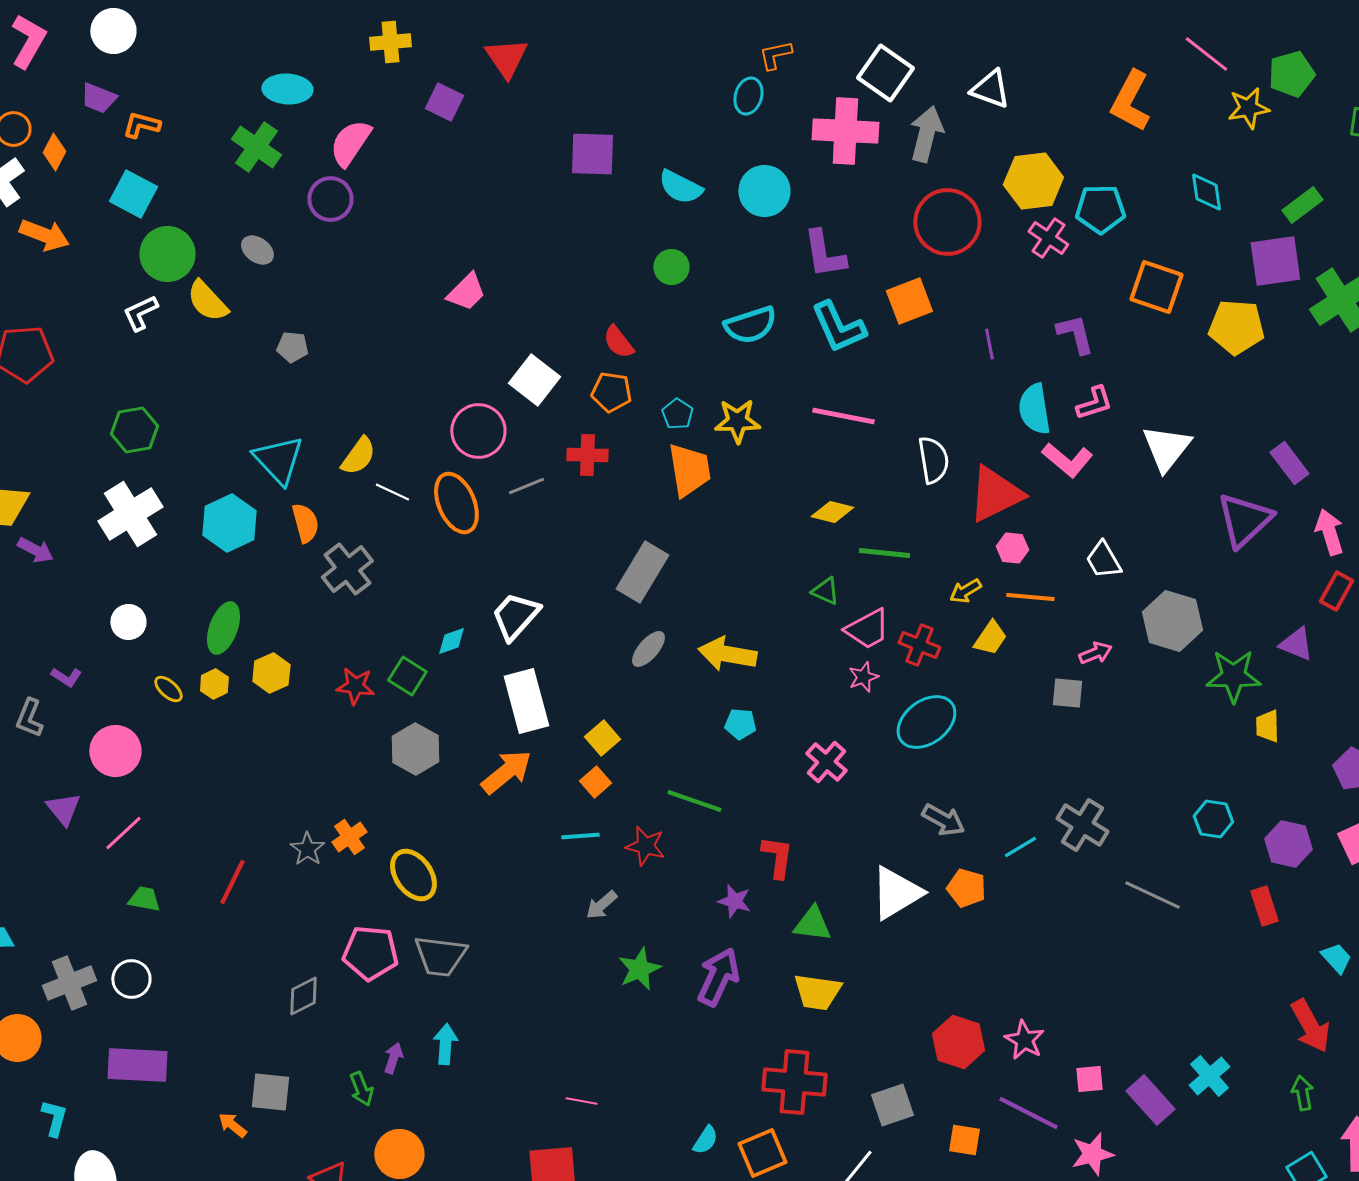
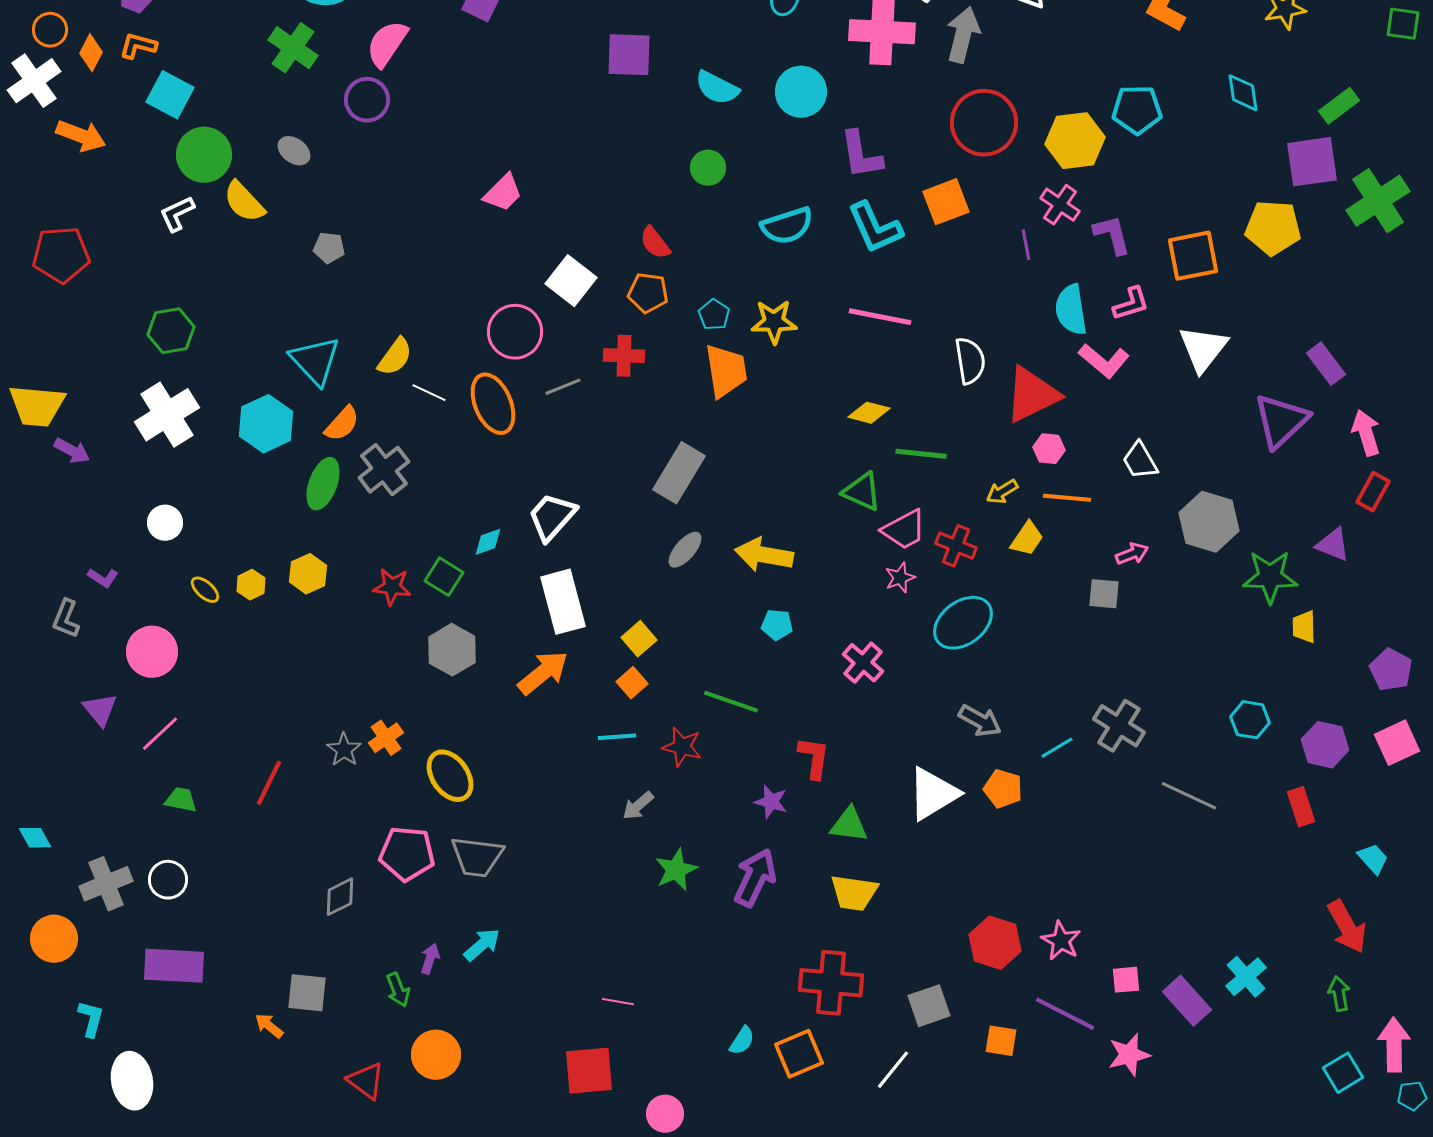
orange L-shape: (141, 125) -> (138, 46), moved
yellow hexagon: (1033, 181) -> (1075, 141), moved
pink cross: (1048, 238) -> (1060, 205), moved
orange square: (1156, 287) -> (1193, 256), moved, turned -30
orange semicircle: (305, 523) -> (342, 424), turned 57
green triangle: (825, 591) -> (862, 492), size x1.4
green ellipse: (223, 628) -> (323, 484), moved
cyan arrow: (445, 1044) -> (482, 945), turned 45

